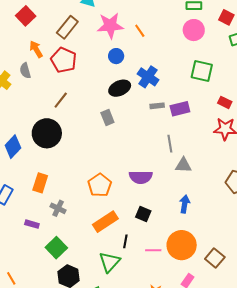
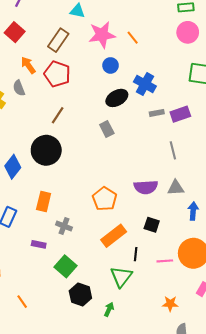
gray triangle: (183, 165) -> (176, 188), moved

